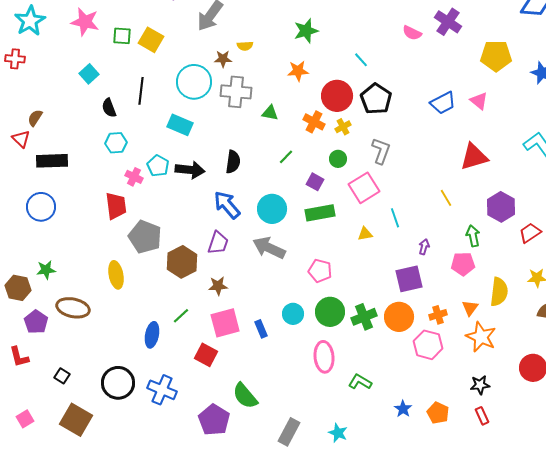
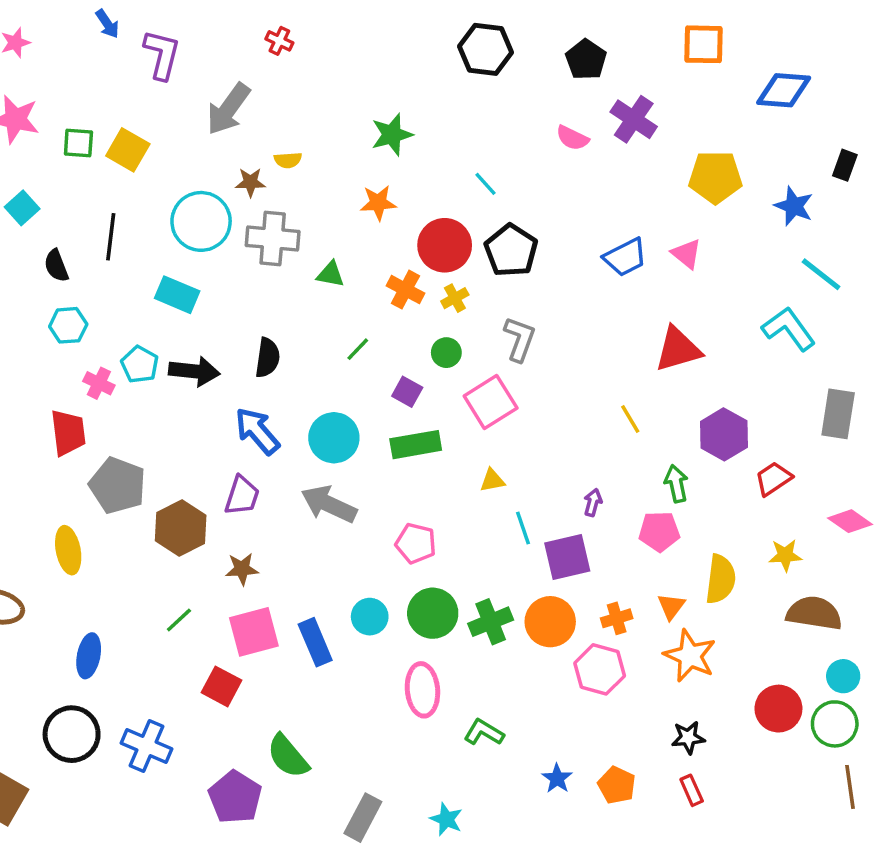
cyan line: (395, 218) -> (523, 528), moved
blue rectangle: (261, 329) -> (315, 642), size x1.5
blue ellipse: (152, 335) -> (89, 656), moved

